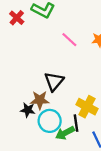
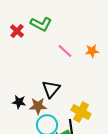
black star: (28, 110) -> (19, 102), moved

